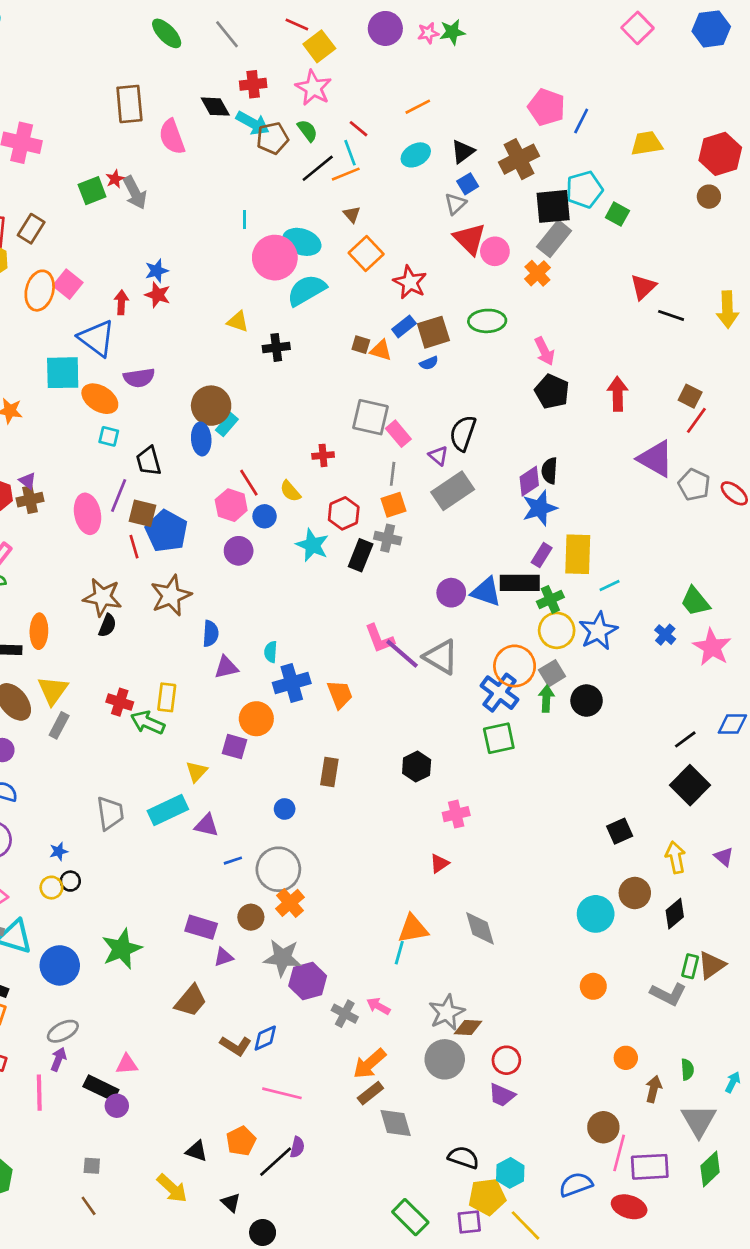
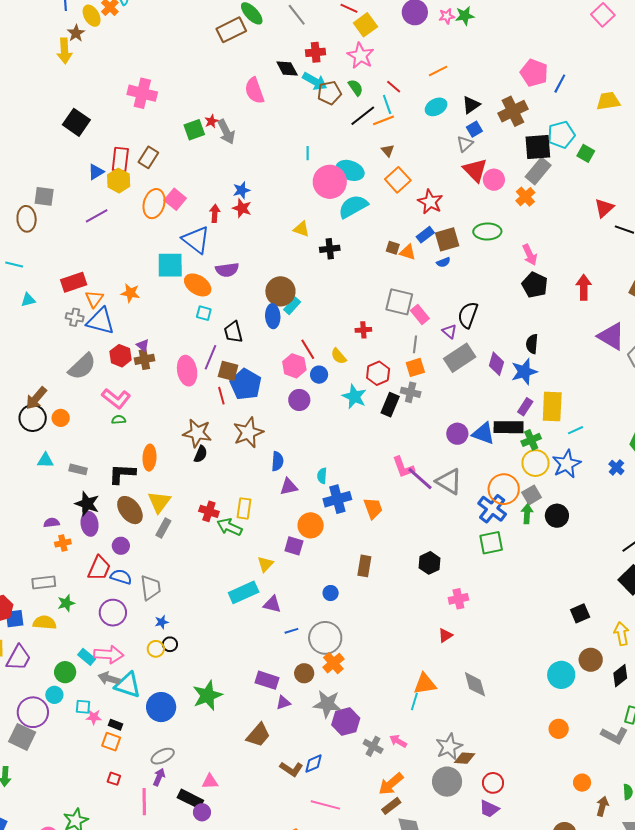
brown rectangle: (129, 104) -> (231, 30), moved, turned 68
purple diamond: (529, 481) -> (496, 364), moved, turned -40
gray trapezoid: (110, 813) -> (151, 588), moved

